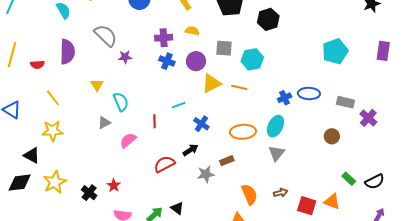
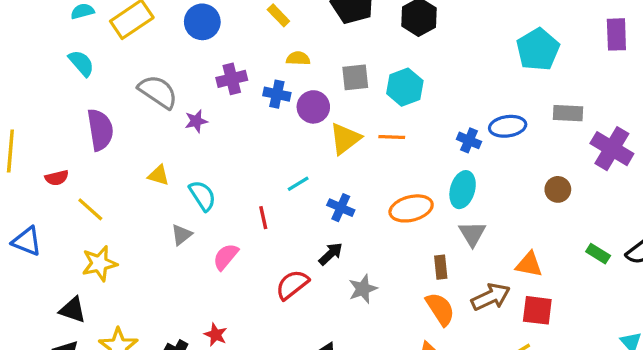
purple cross: (164, 38) -> (232, 79), moved
blue cross: (167, 61) -> (277, 94), moved
red semicircle: (37, 65) -> (57, 178), moved
yellow triangle: (97, 85) -> (158, 175), turned -32
blue cross: (285, 98) -> (469, 140), turned -32
gray rectangle: (345, 102) -> (568, 113), moved
purple cross: (368, 118) -> (612, 149), size x1.4
brown rectangle: (227, 161) -> (441, 267), moved, turned -64
brown arrow: (281, 193) -> (491, 297), size x1.6
orange triangle: (332, 201) -> (529, 264), moved

